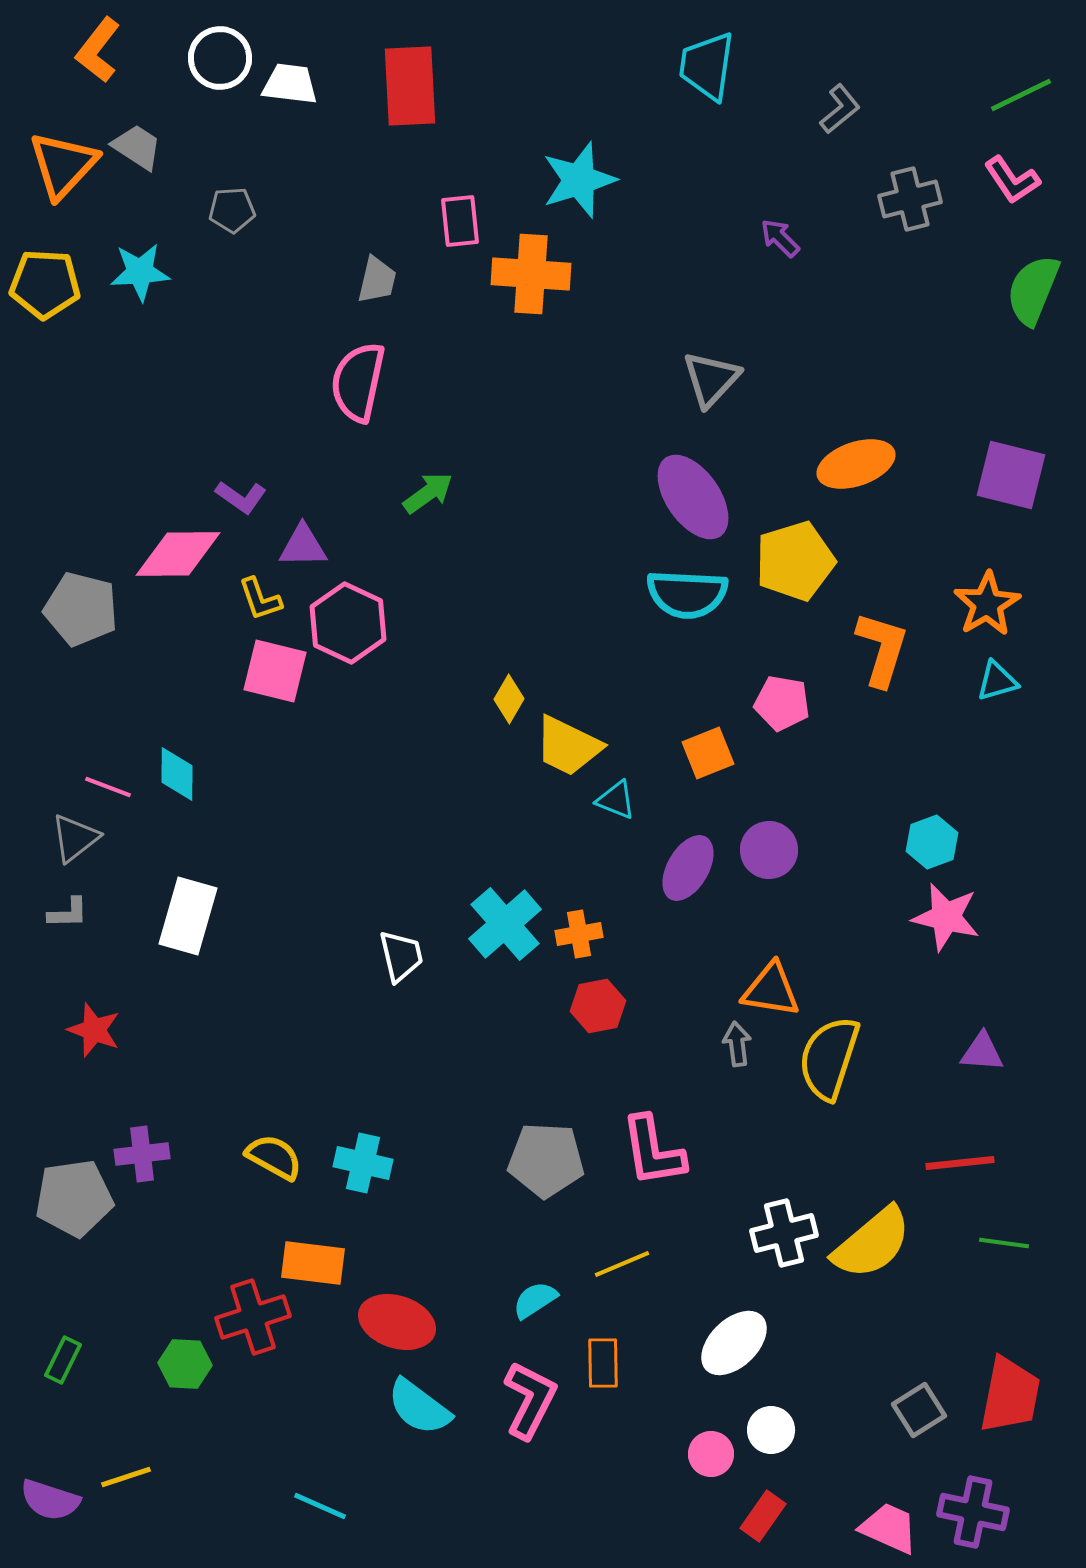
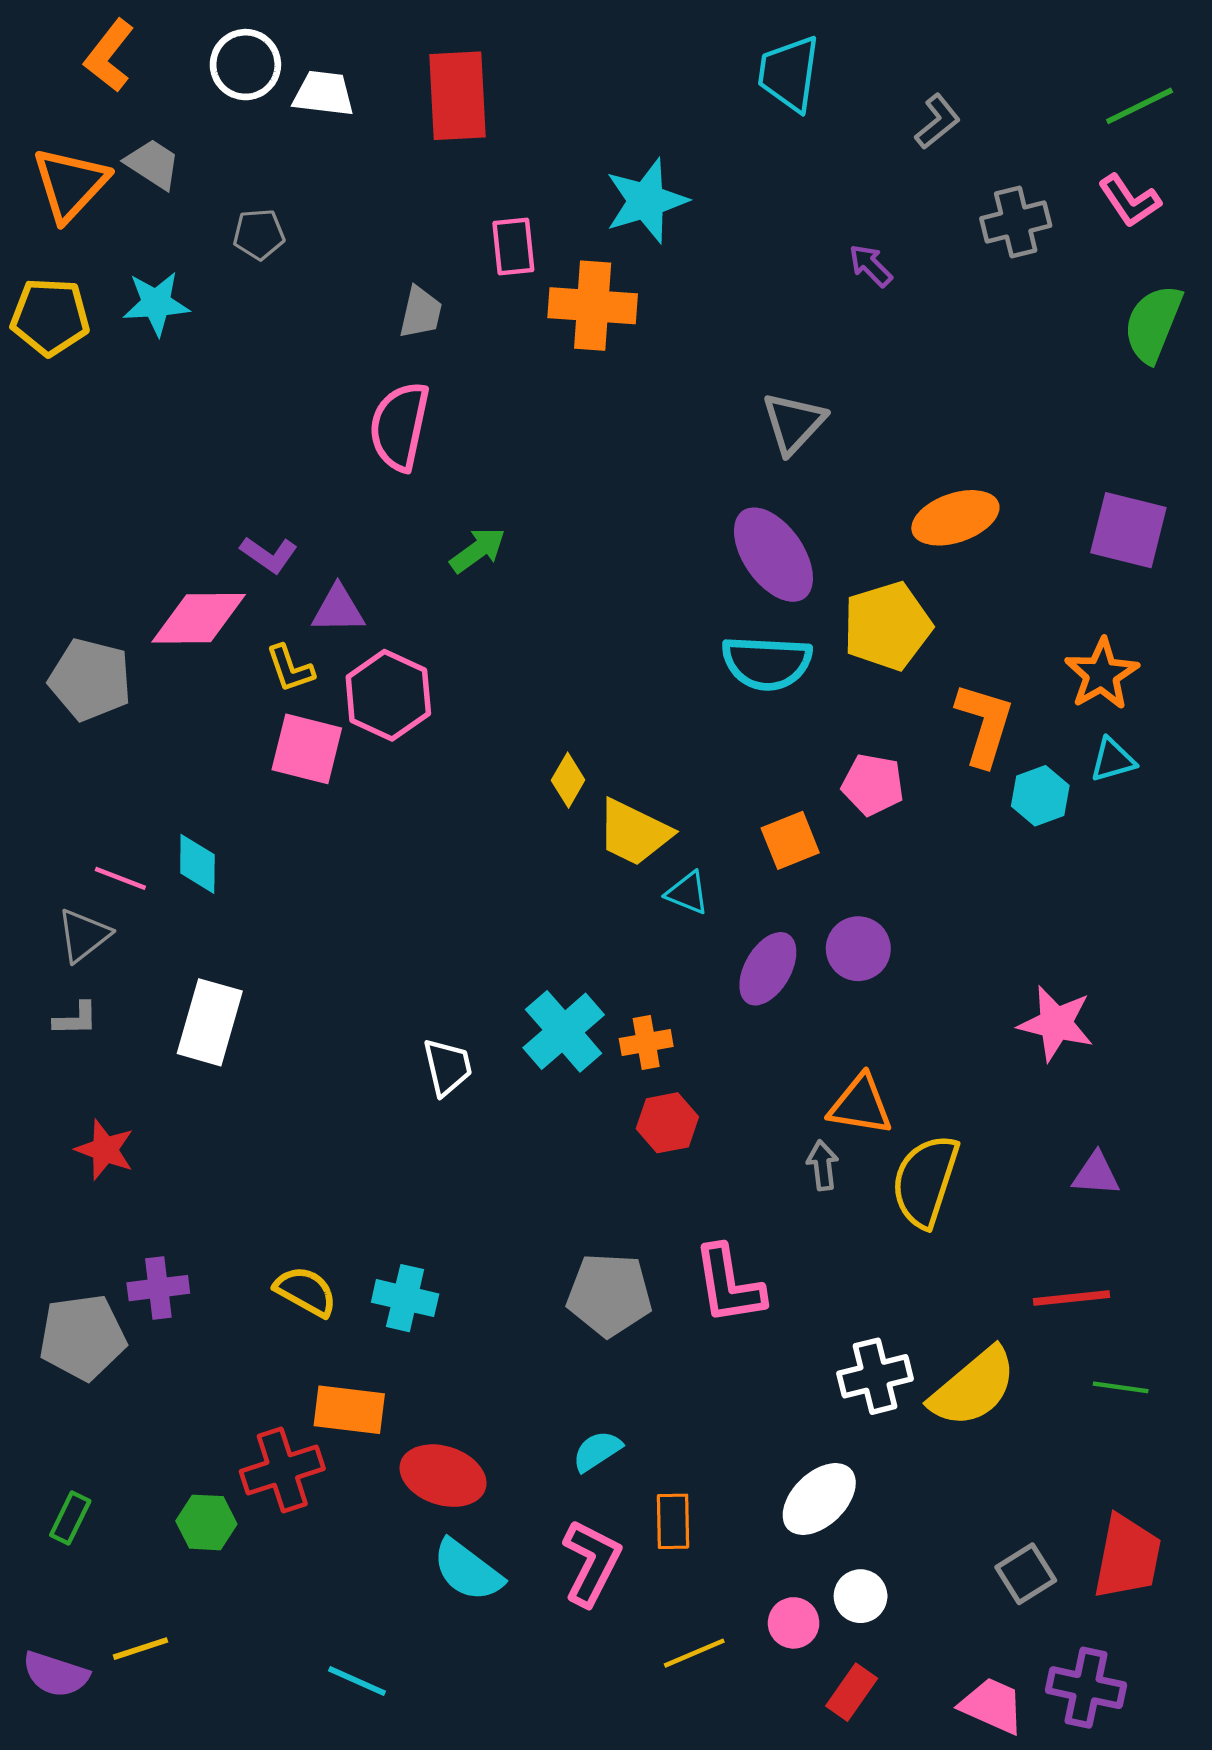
cyan hexagon: (932, 842) -> (1040, 796), moved
yellow line: (622, 1264) -> (694, 1653), moved

